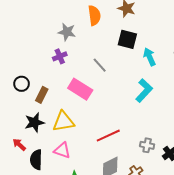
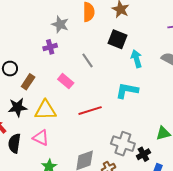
pink rectangle: (80, 89) -> (66, 81), size x0.7
cyan L-shape: (144, 91) -> (127, 91), turned -130
red line: (108, 136) -> (90, 111), moved
gray cross: (147, 145) -> (123, 144), size x1.6

